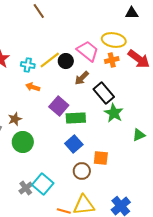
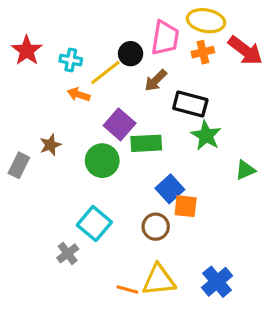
pink trapezoid: (88, 51) -> (165, 38), turned 60
yellow line: (50, 60) -> (105, 73), moved
black rectangle: (104, 93) -> (190, 104), turned -35
green circle: (23, 142) -> (102, 161), moved
blue square: (74, 144) -> (170, 189), moved
cyan square: (43, 184) -> (94, 224), moved

